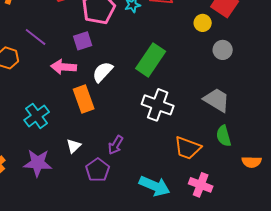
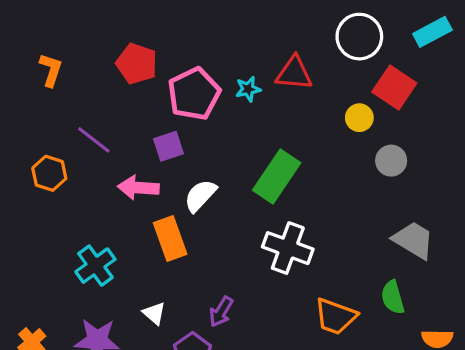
gray trapezoid: (217, 100) -> (413, 240), moved
white triangle: (74, 146) -> (154, 313), turned -35

